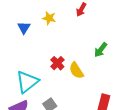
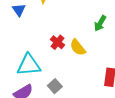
cyan triangle: (27, 82) -> (29, 65), turned 40

